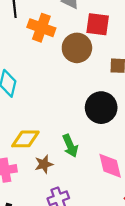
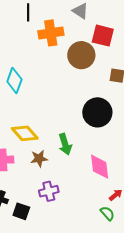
orange cross: (41, 28) -> (51, 33), turned -35
yellow diamond: (25, 139) -> (25, 133), turned 44

